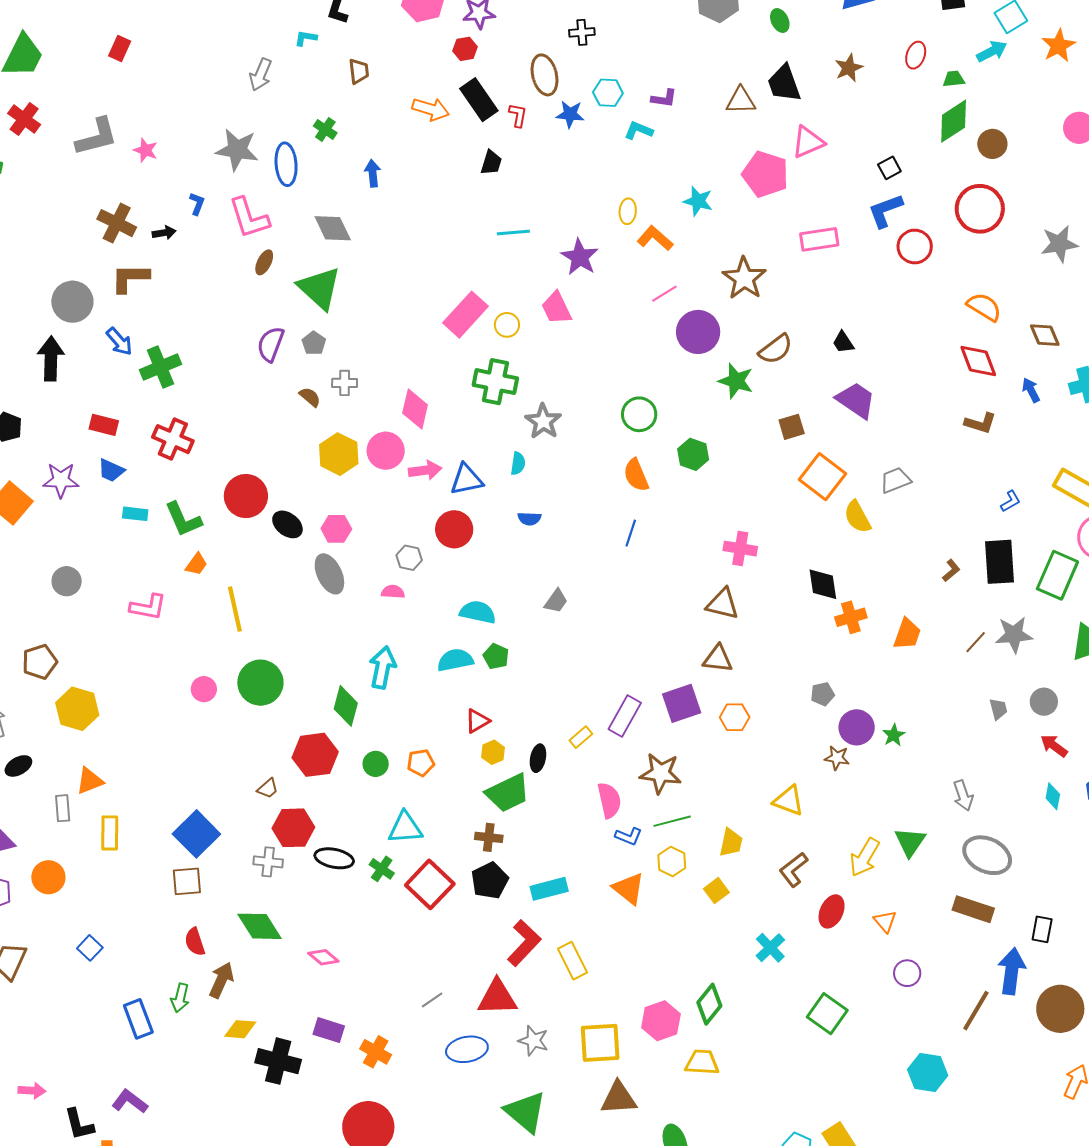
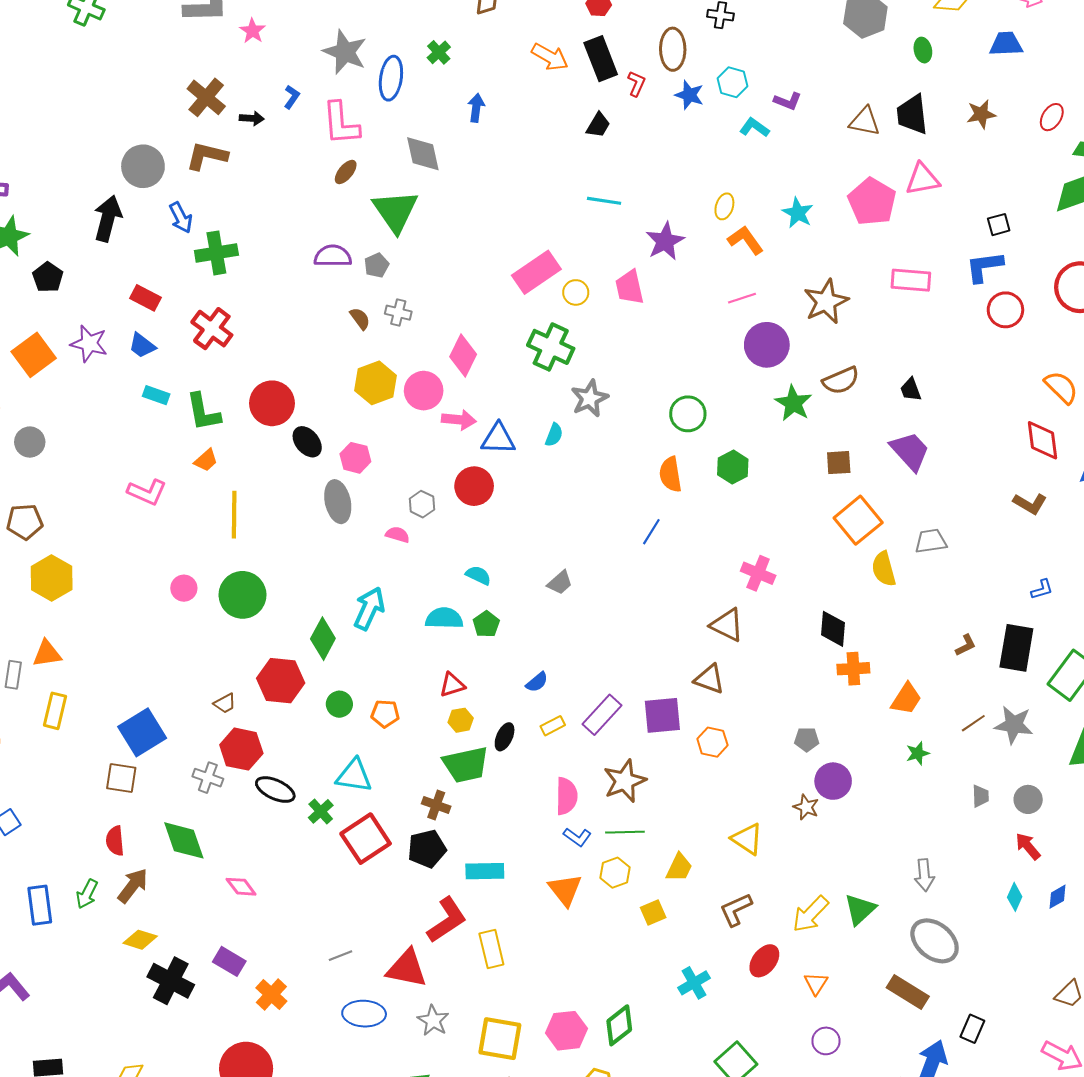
purple semicircle: (271, 344) -> (333, 256), turned 57
blue semicircle: (529, 519) -> (537, 682), moved, turned -55
gray circle: (67, 581) -> (30, 442), moved
cyan semicircle: (478, 612) -> (478, 575), size x0.7
green star: (894, 735) -> (918, 753), moved
brown star: (661, 773) -> (625, 781), turned 30

